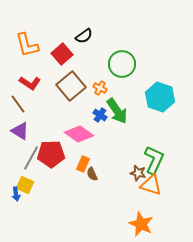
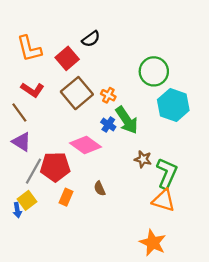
green circle: (122, 64) -> (154, 71), moved
orange rectangle: (83, 164) -> (66, 197), moved
brown star: (138, 173) -> (143, 159), moved
yellow square: (25, 185) -> (27, 200), turned 30

